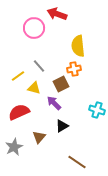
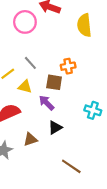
yellow semicircle: (78, 46) -> (84, 25), moved
brown square: (61, 84) -> (54, 82), turned 35
brown triangle: (39, 137) -> (30, 139), turned 32

